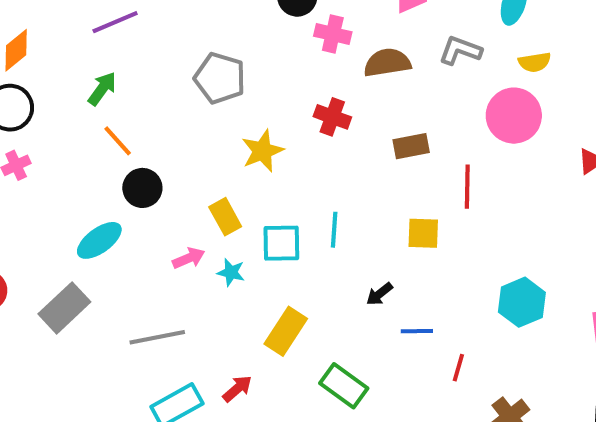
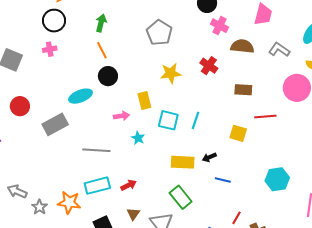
green arrow: (102, 89) -> (101, 23), turned -36
red line: (467, 187) -> (265, 116), turned 70
cyan star: (231, 272) -> (138, 138), moved
yellow rectangle: (286, 331) -> (183, 162), moved, turned 45
red line: (458, 368) -> (237, 218), moved

